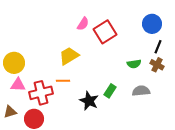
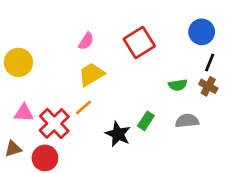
pink semicircle: (83, 24) -> (86, 41), moved
yellow circle: (14, 63) -> (18, 62), moved
orange line: (63, 81) -> (83, 108), turned -40
red cross: (41, 93) -> (54, 123), turned -30

